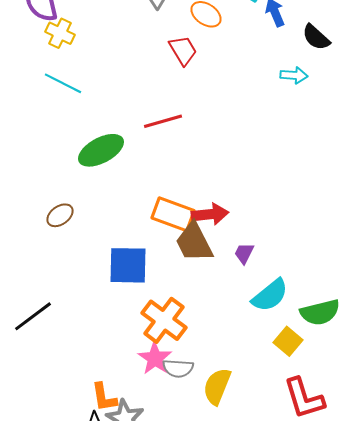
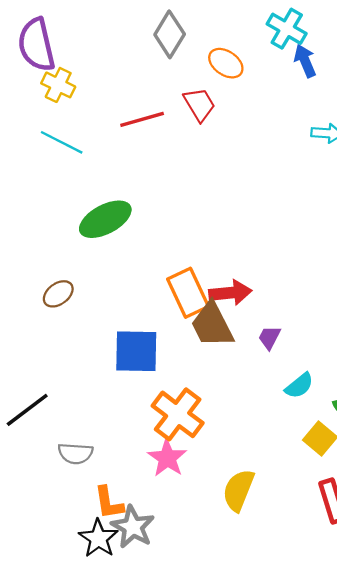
red line: (163, 121) -> (142, 119), moved
orange rectangle: (173, 214) -> (188, 293), turned 45
cyan semicircle: (270, 295) -> (299, 386), size x0.7
gray semicircle: (178, 368) -> (75, 453), moved

